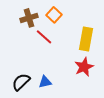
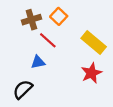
yellow rectangle: (86, 39) -> (94, 43), turned -60
blue triangle: (45, 82) -> (38, 62), moved

